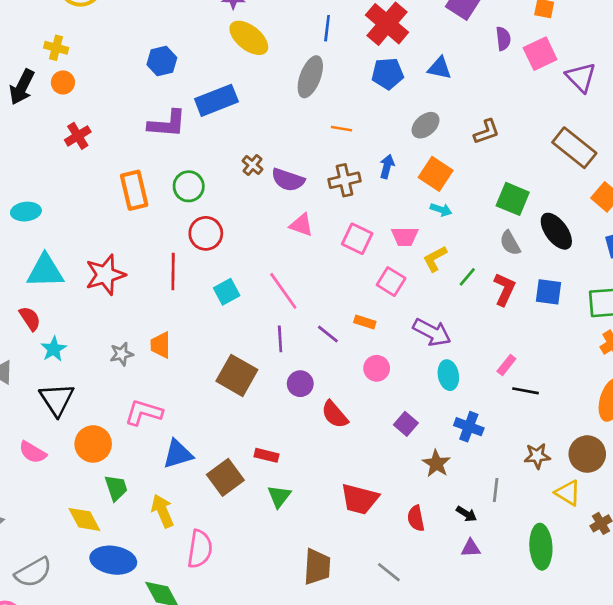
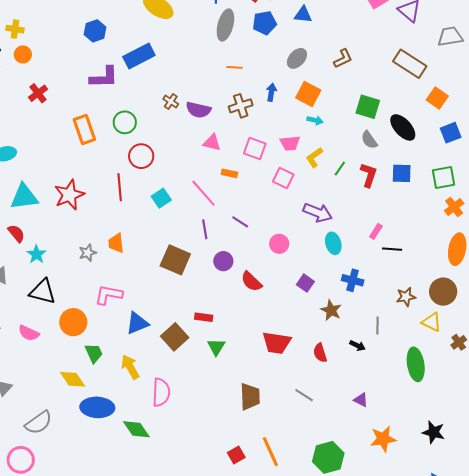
gray ellipse: (310, 77) -> (225, 25), moved
orange rectangle: (365, 322) -> (229, 173), moved
black triangle: (57, 399) -> (43, 292), turned -36
purple triangle: (471, 548) -> (361, 400), moved, turned 35

